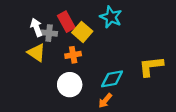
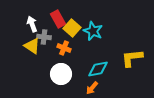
cyan star: (111, 17) -> (93, 31), moved
gray cross: (49, 33) -> (44, 37), moved
orange cross: (73, 55) -> (64, 48), turned 32

